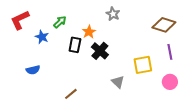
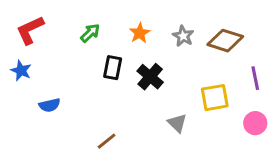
gray star: (113, 14) -> (183, 36), moved
brown diamond: (164, 25) -> (225, 41), moved
orange star: (89, 32) -> (140, 33), moved
blue star: (42, 37) -> (21, 71), moved

